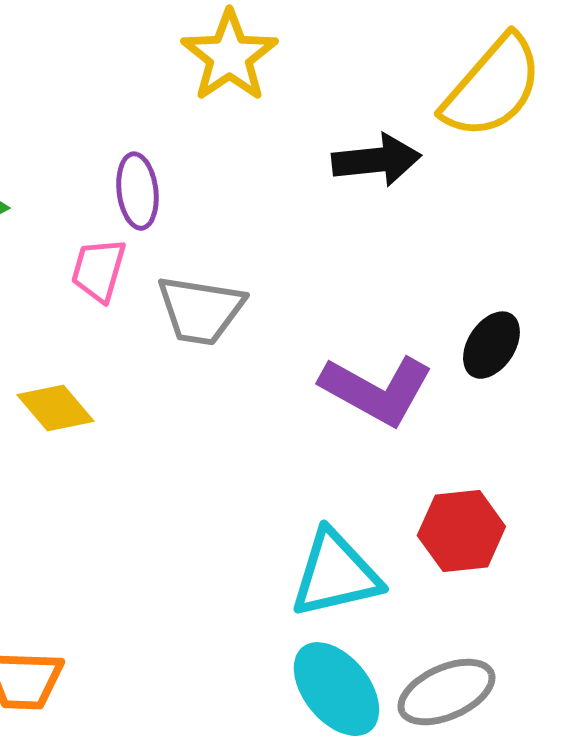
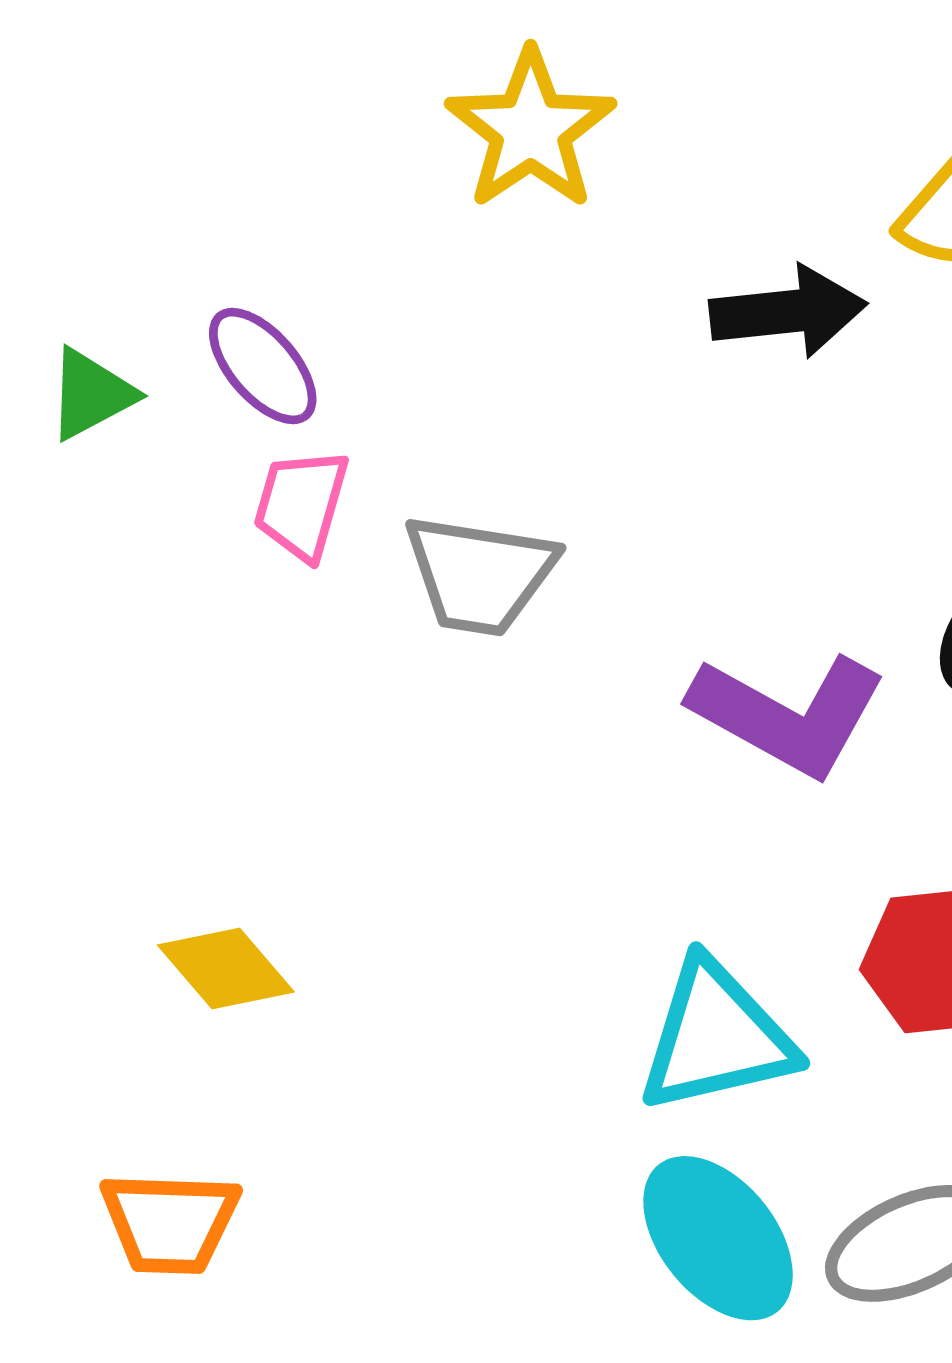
purple ellipse: (137, 191) -> (263, 366), moved, turned -34
yellow diamond: (55, 408) -> (226, 968), moved

